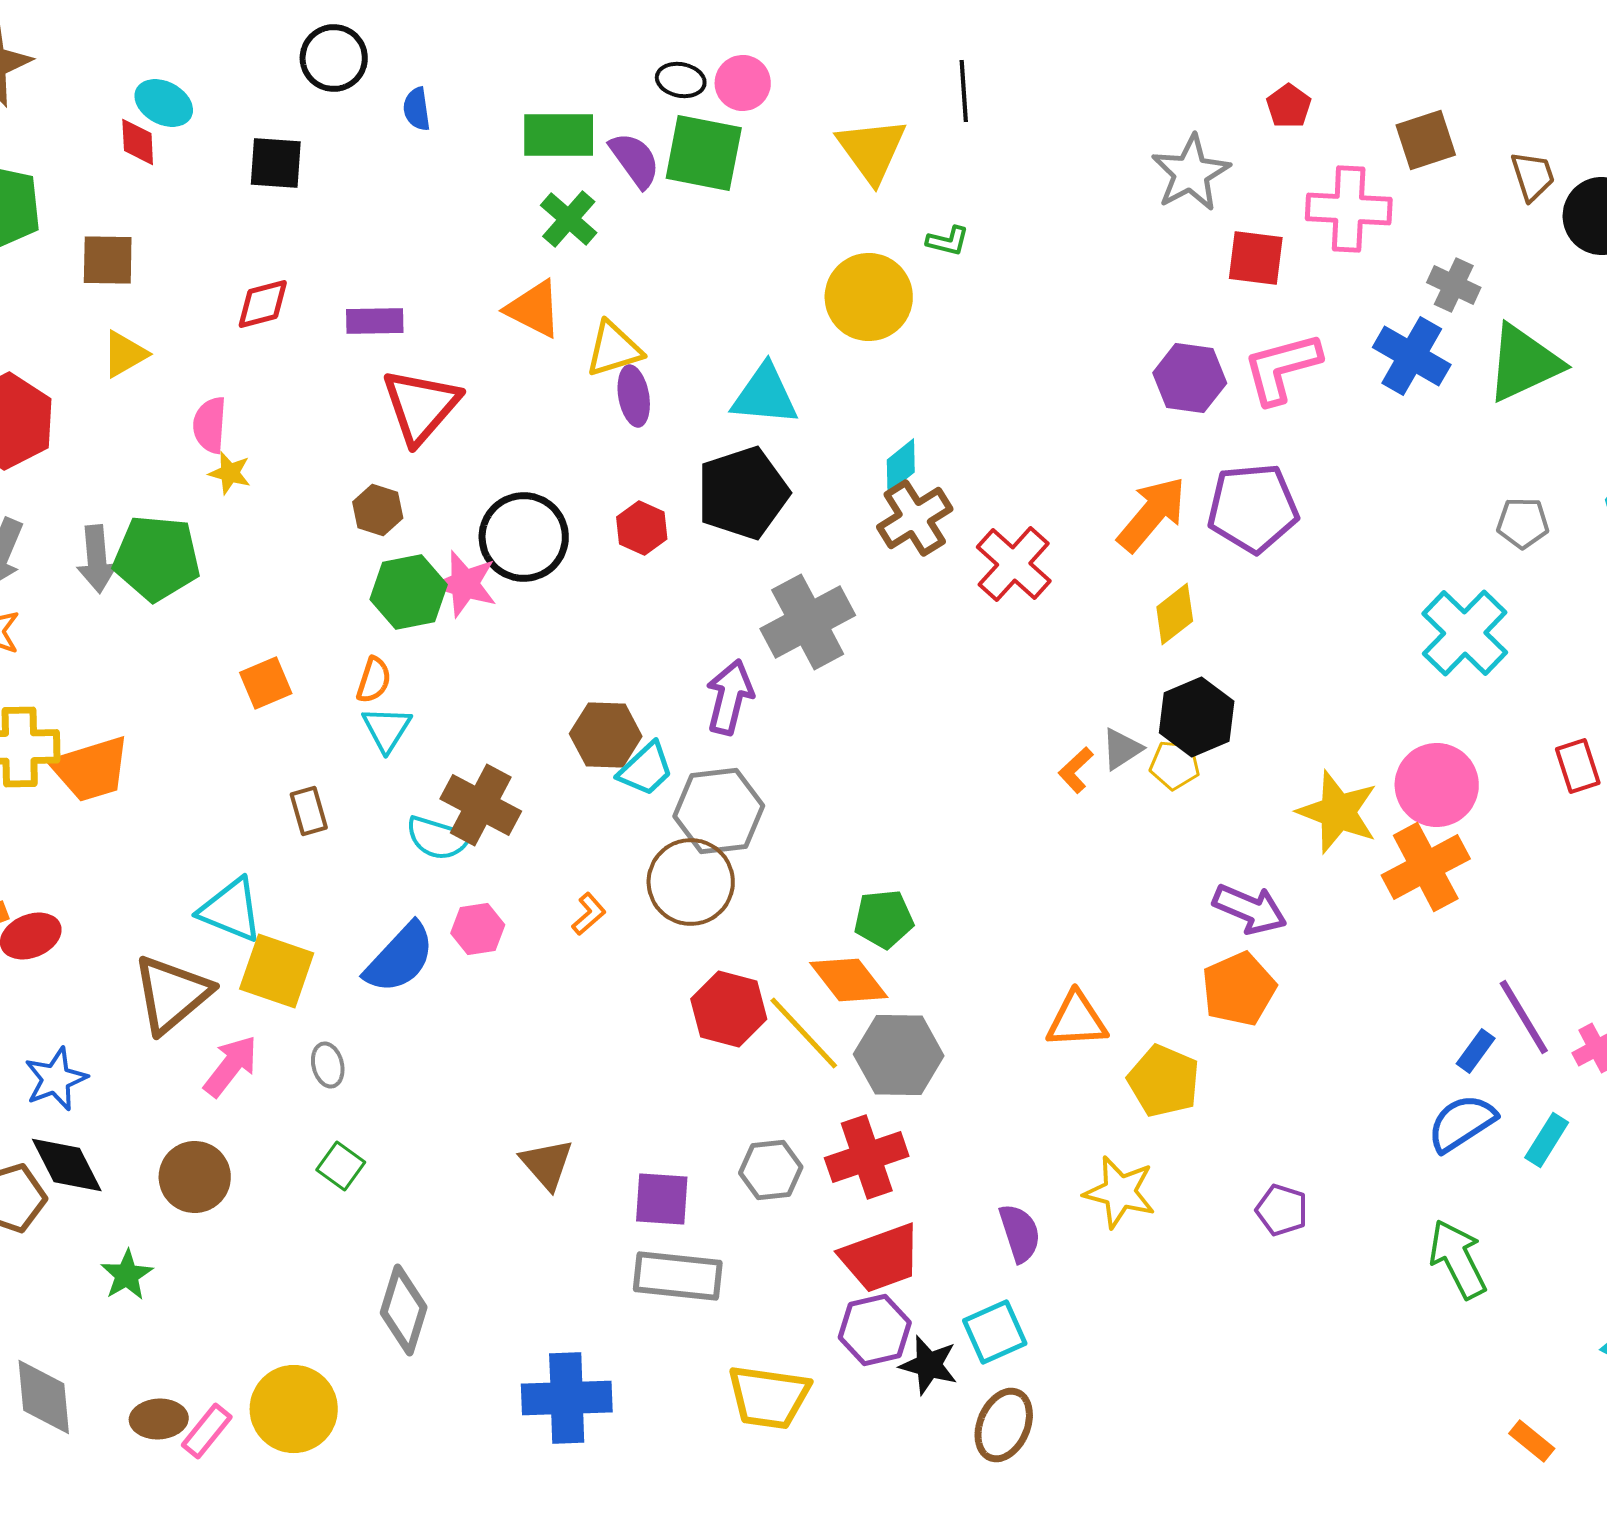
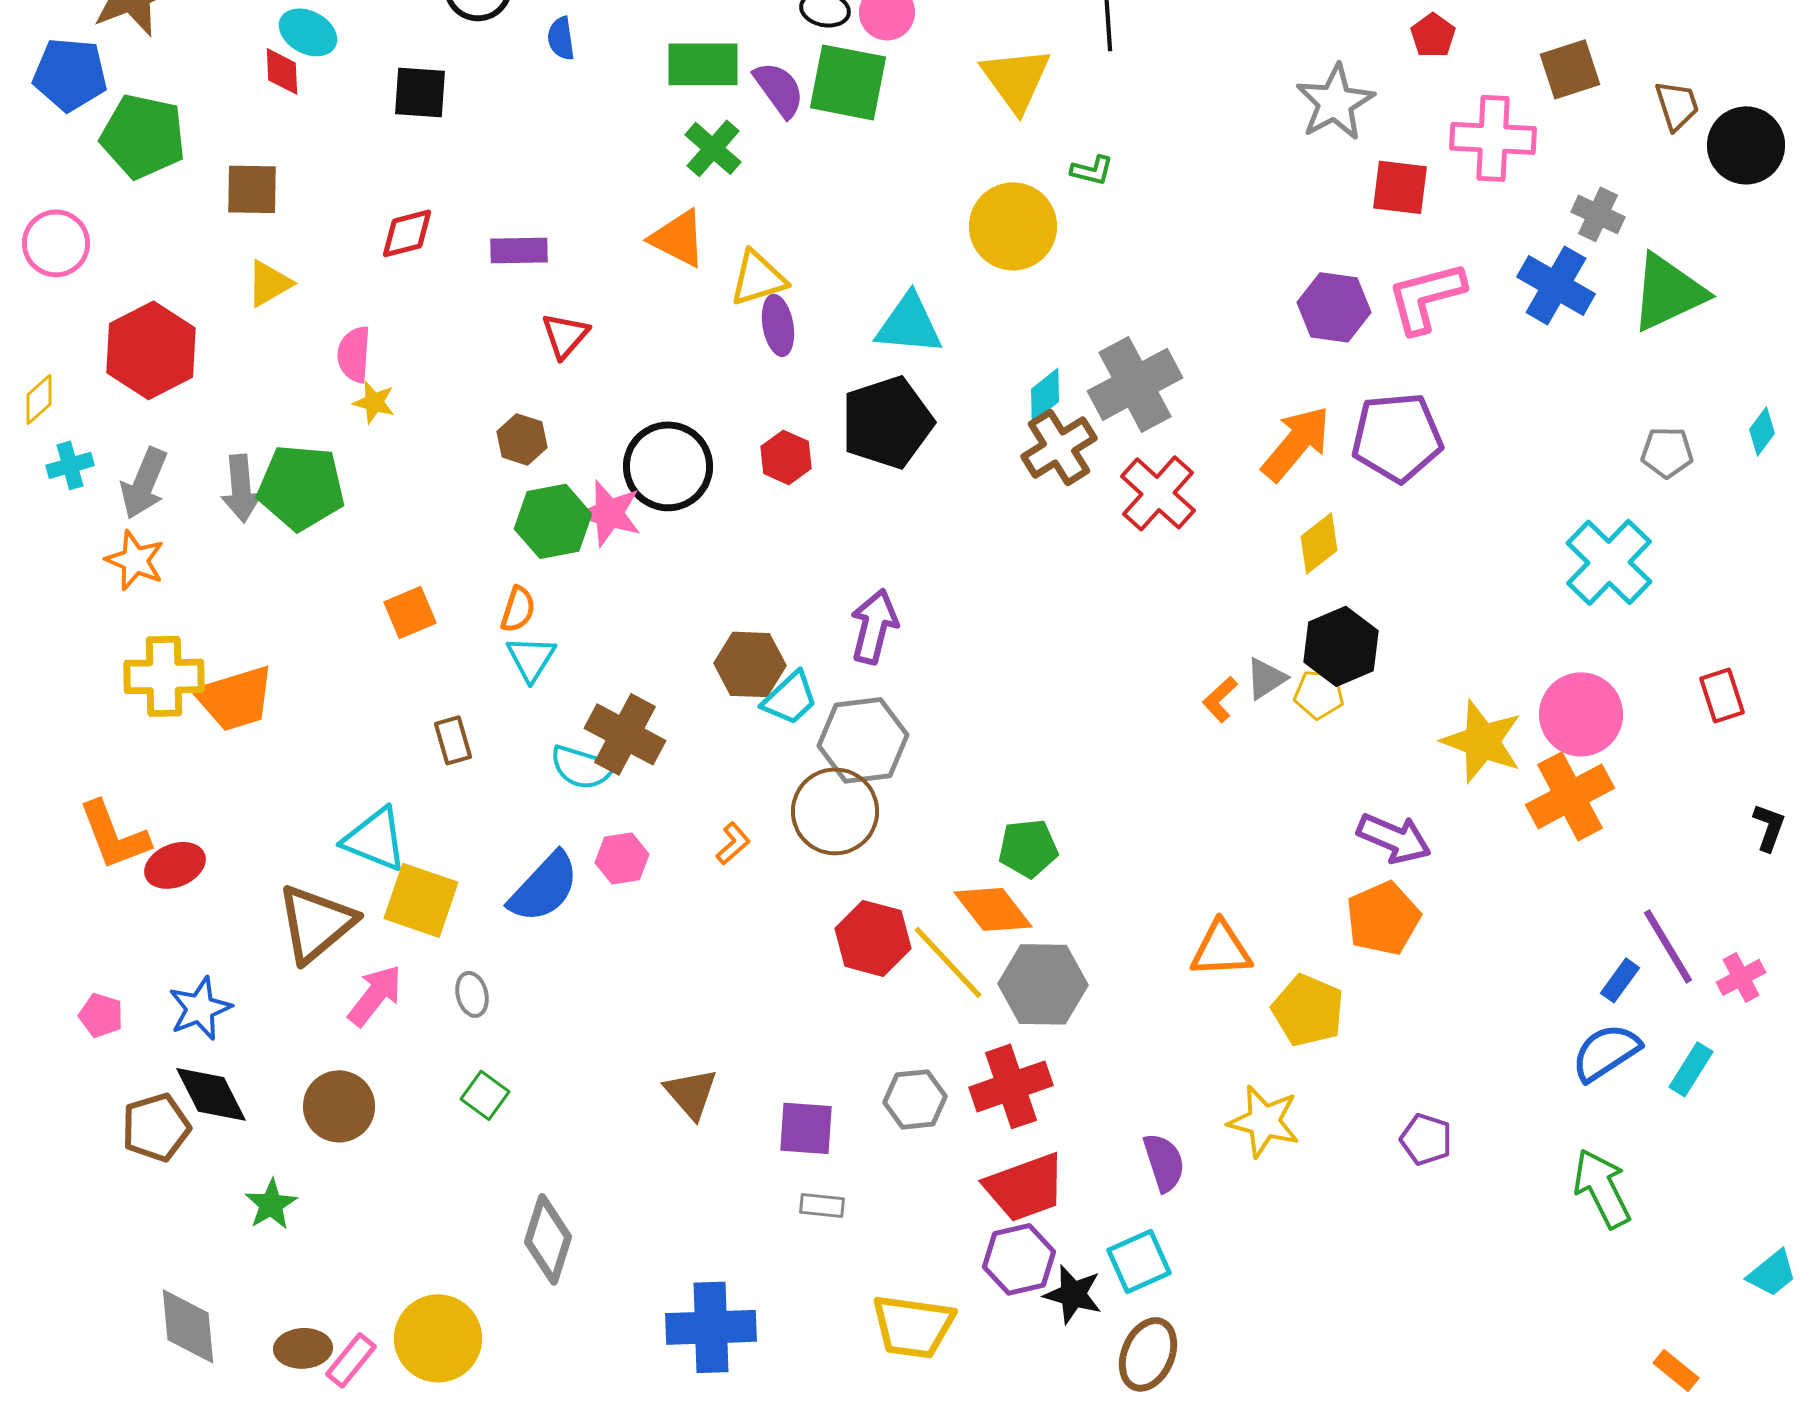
red triangle: (421, 406) -> (565, 335), size x0.6
gray cross: (808, 622) -> (1135, 384), moved
gray rectangle: (678, 1276) -> (822, 1205), size x0.5

